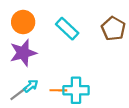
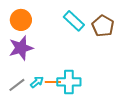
cyan rectangle: (67, 29) -> (74, 21), moved
cyan arrow: (31, 86) -> (37, 82), moved

